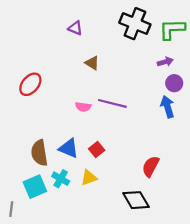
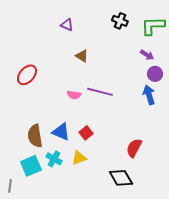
black cross: (135, 24) -> (120, 21), size x0.6
purple arrow: (165, 62) -> (147, 55), turned 48

